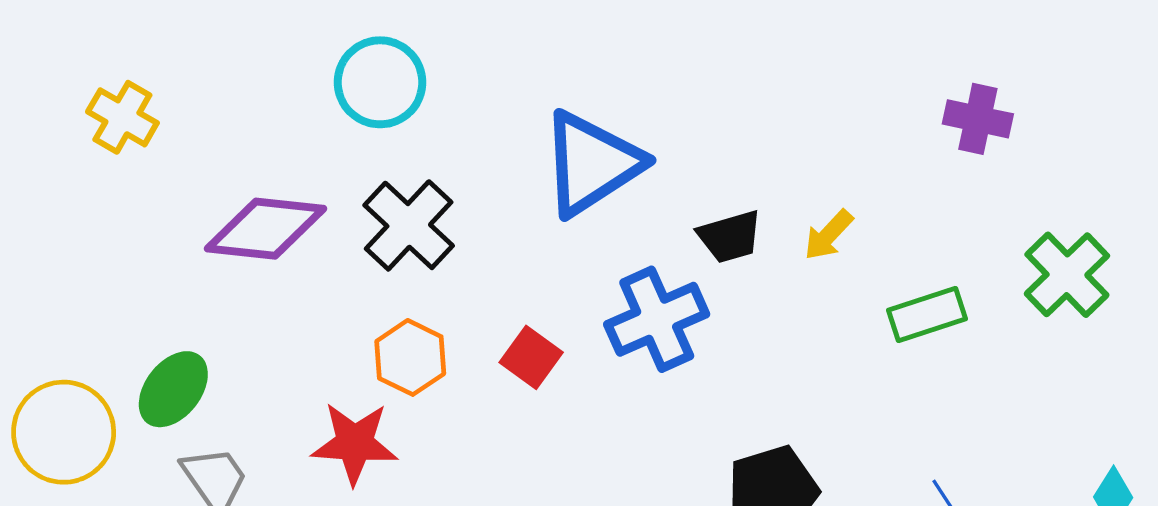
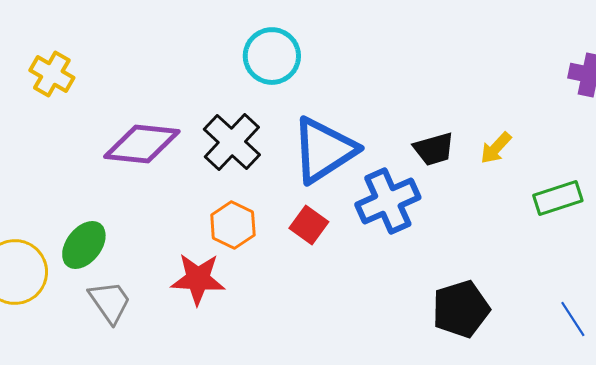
cyan circle: (380, 82) -> (272, 56), moved
blue triangle: (592, 163) -> (324, 150), moved

